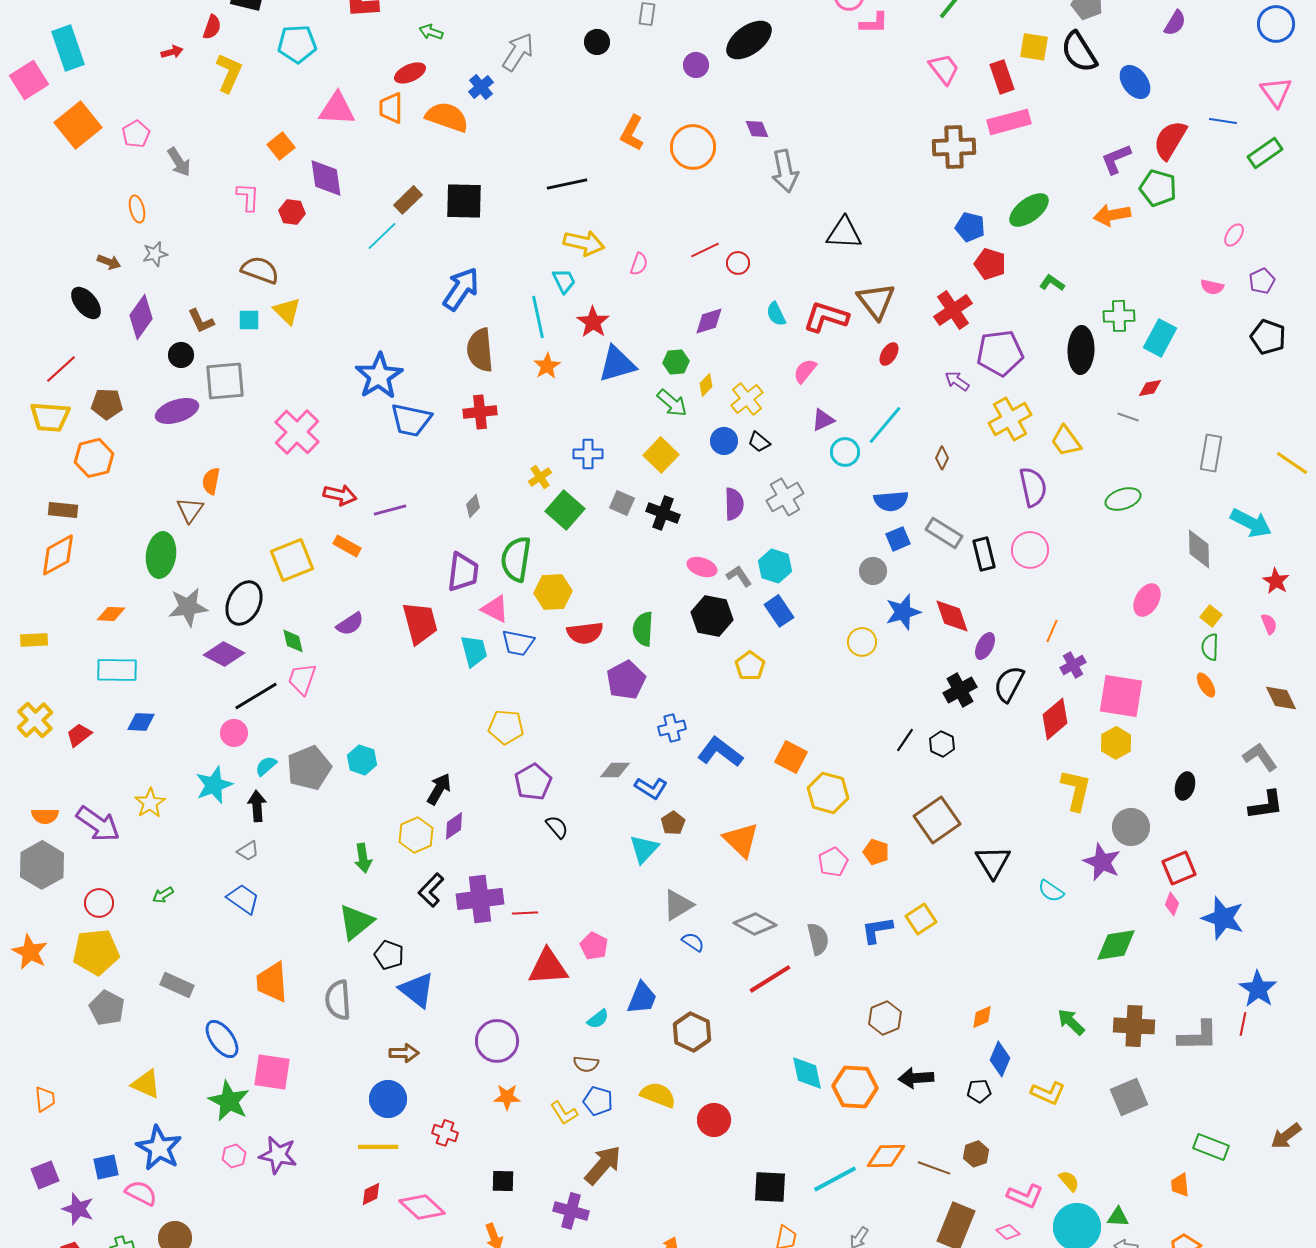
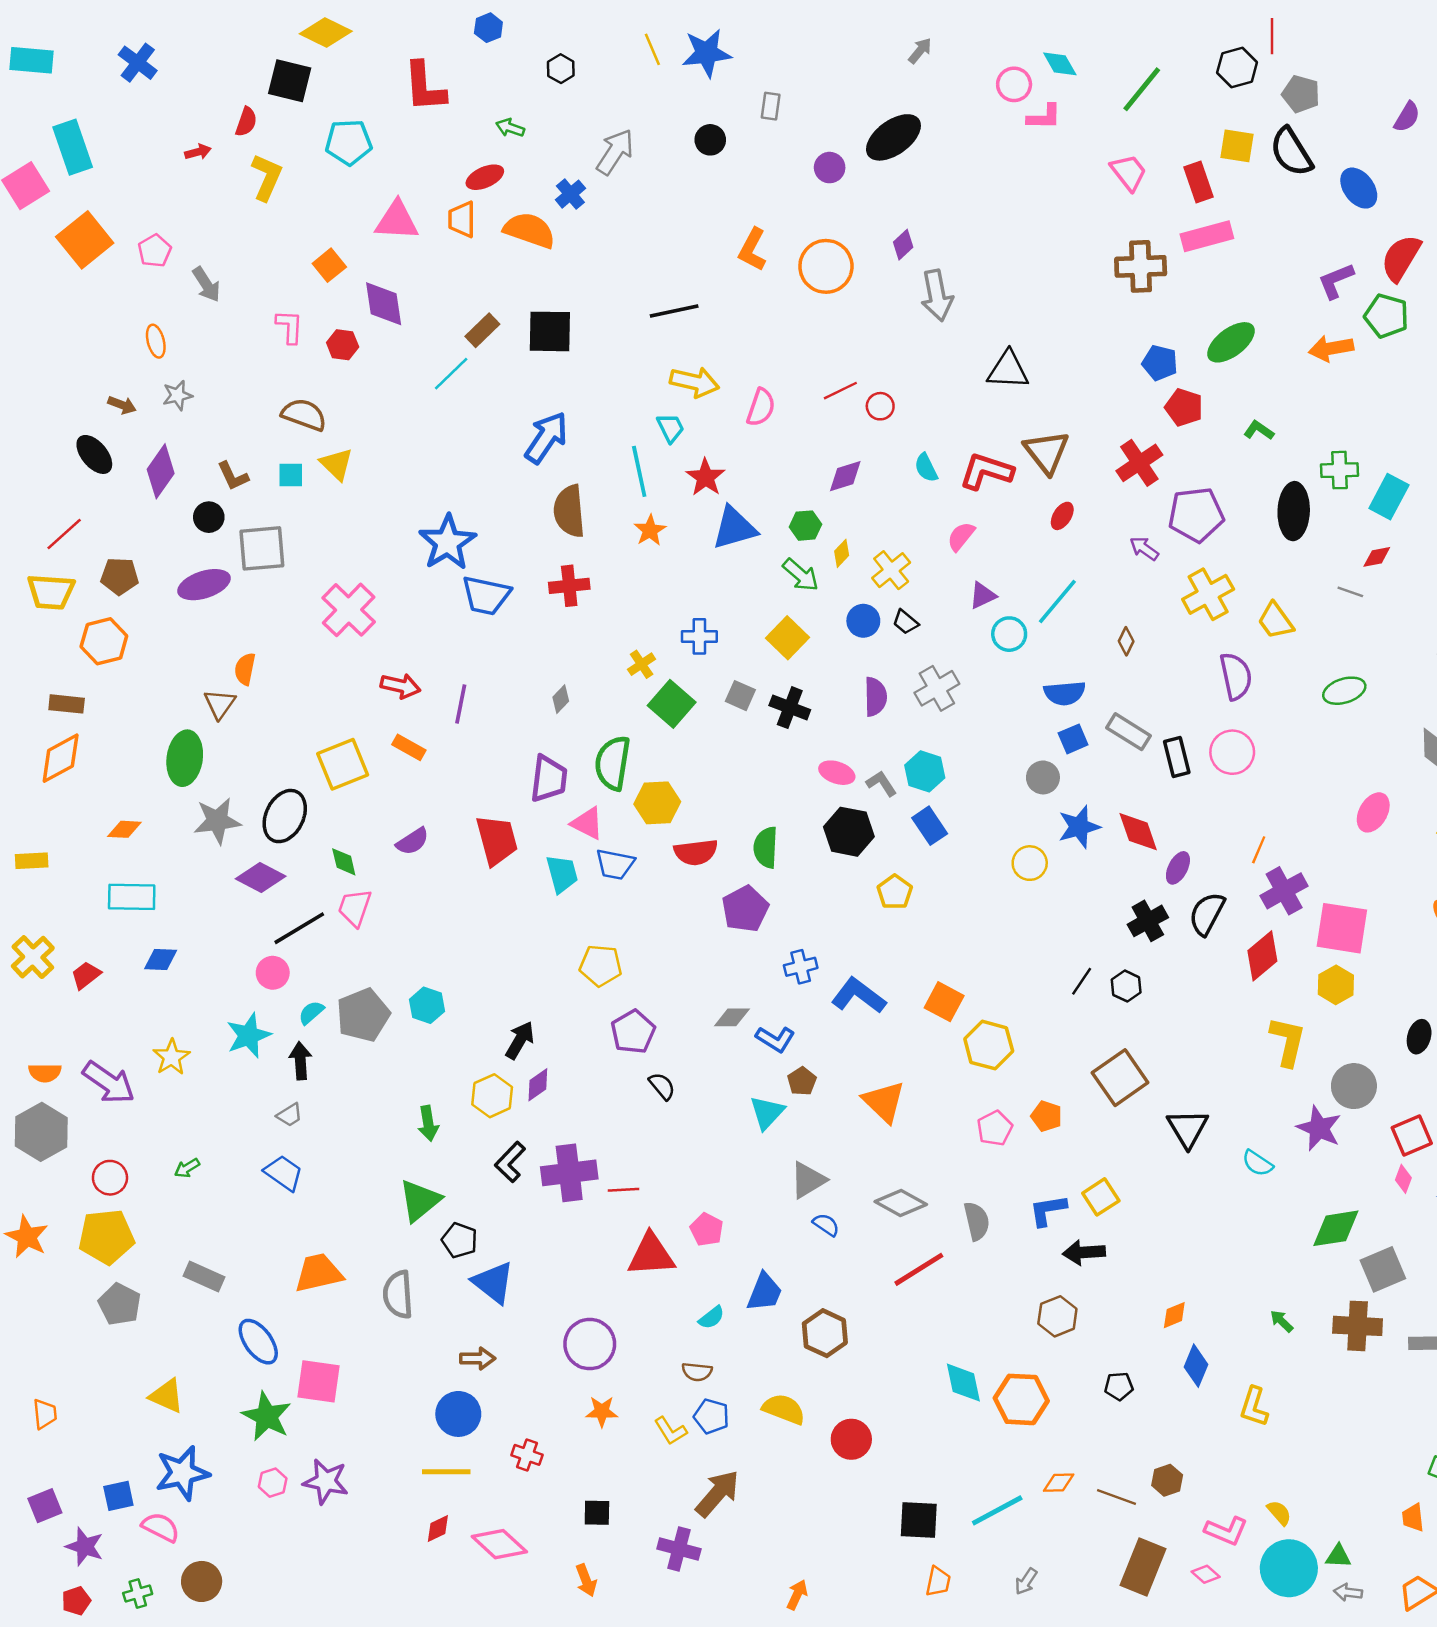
purple diamond: (757, 129) -> (903, 245), turned 70
pink semicircle: (639, 264) -> (761, 407), size x1.4
purple line: (390, 510) -> (461, 704), turned -64
purple cross: (1073, 665) -> (1284, 891), size x1.5
orange trapezoid: (272, 982) -> (319, 1273), turned 81
green arrow: (1071, 1022) -> (1282, 1321), size x0.7
black arrow: (916, 1078) -> (1084, 1252), moved
black pentagon: (979, 1091) -> (1119, 1386), moved
yellow L-shape: (1048, 1093) -> (1254, 1407), turned 84
gray square: (1129, 1097) -> (1383, 1269), moved
blue star: (159, 1148) -> (182, 1473), turned 30
orange diamond: (886, 1156) -> (1059, 1483), size x0.7

